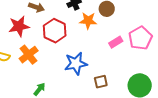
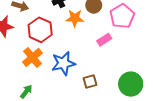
pink pentagon: (140, 38) -> (122, 16), moved
orange cross: (29, 55) -> (32, 57), moved

